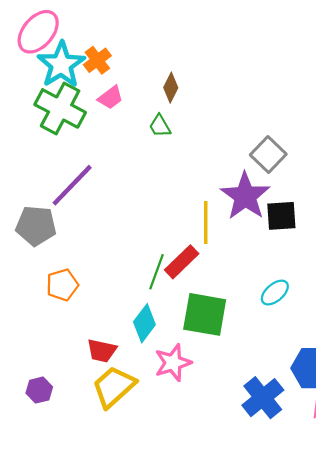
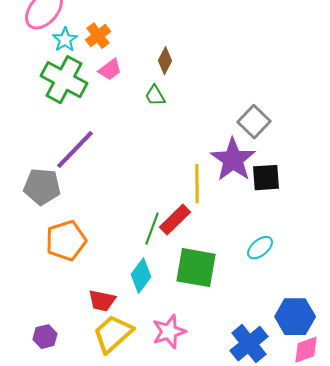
cyan star: (61, 65) -> (65, 40), size x0.6
orange pentagon: (62, 285) -> (66, 241), size x1.4
pink star: (173, 363) -> (169, 332), moved

